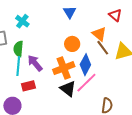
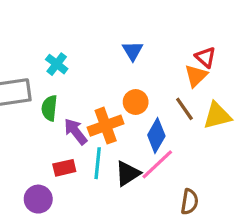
orange triangle: (99, 34) -> (196, 76), moved, turned 35
cyan line: (18, 66) -> (98, 163), moved
orange cross: (64, 68) -> (106, 126), moved
black triangle: (68, 89) -> (128, 173), turned 48

